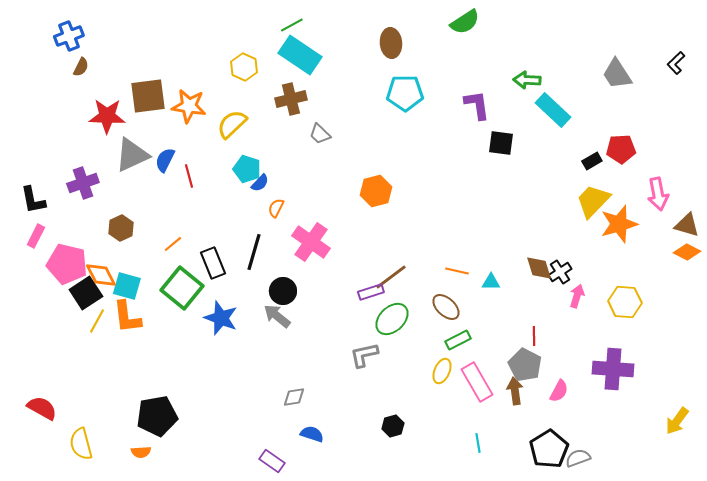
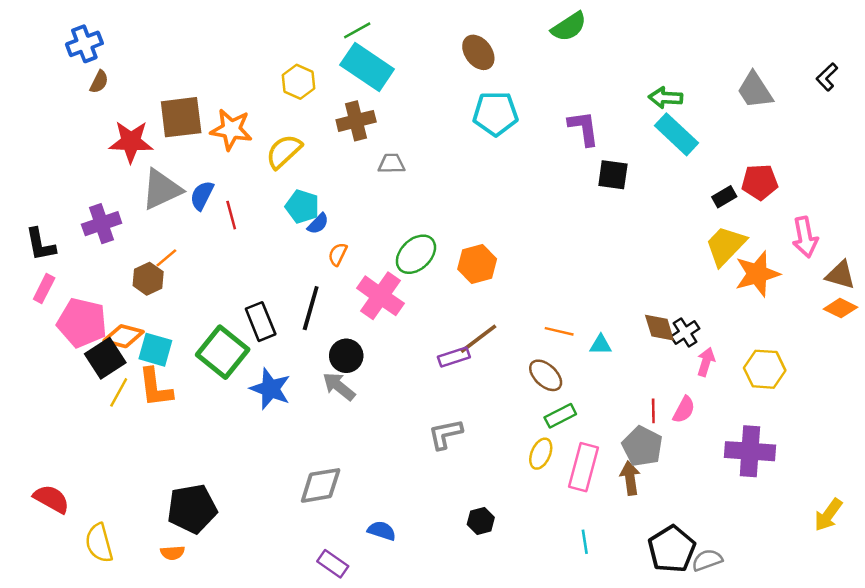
brown ellipse: (391, 43) -> (478, 52), turned -32
green arrow: (527, 80) -> (666, 98), moved
gray trapezoid: (320, 134) -> (391, 164), turned 135
orange hexagon: (376, 191) -> (477, 264), moved
orange line: (173, 244) -> (166, 258), moved
orange diamond: (101, 275) -> (124, 336), turned -48
green ellipse: (392, 319) -> (416, 254), moved
pink rectangle: (477, 382) -> (584, 467), turned 45
pink semicircle: (559, 391) -> (684, 410), moved
gray diamond: (294, 397) -> (321, 485), moved, size x1.6

